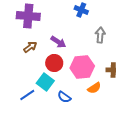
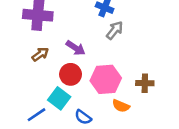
gray arrow: (100, 35) -> (115, 30), moved, turned 35
orange semicircle: (94, 88) -> (121, 106), turned 56

